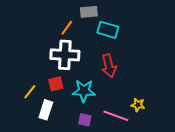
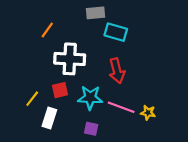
orange line: (67, 28) -> (47, 30), moved
pink line: (116, 116) -> (121, 107), moved

